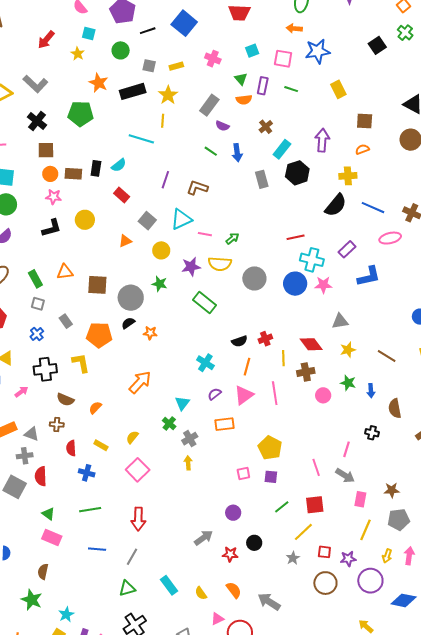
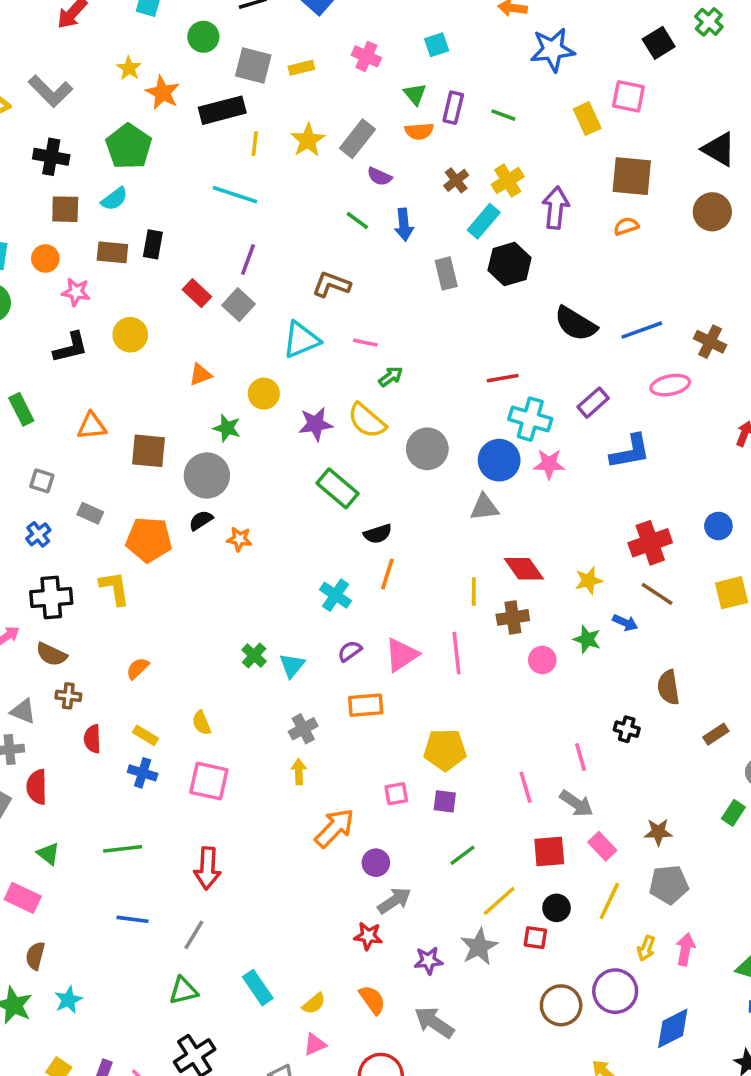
yellow star: (78, 54) -> (129, 68), moved
pink square: (283, 59) -> (628, 96), moved
gray square: (149, 66) -> (253, 66), size x1.5
yellow star: (168, 95) -> (308, 140), moved
green pentagon: (81, 114) -> (129, 146), turned 30
black cross: (37, 121) -> (51, 157), turned -30
yellow line: (163, 121) -> (255, 144), moved
brown square: (365, 121) -> (632, 176), size x1.4
cyan semicircle: (119, 165) -> (114, 199), moved
orange circle: (50, 174) -> (45, 258), moved
yellow cross: (348, 176) -> (508, 181), moved, turned -30
purple line: (165, 180) -> (248, 260), moved
black semicircle: (336, 205) -> (576, 324), turned 80
blue line: (373, 208) -> (642, 330), turned -45
gray square: (147, 221) -> (238, 305), moved
pink line: (205, 234) -> (365, 343), moved
yellow semicircle: (220, 264) -> (367, 421), turned 35
green rectangle: (35, 279) -> (21, 409), moved
green star: (159, 284) -> (227, 428), moved
gray rectangle: (66, 321) -> (90, 513), turned -32
gray triangle: (340, 321) -> (484, 507), moved
red cross: (265, 339) -> (650, 543), moved, size x1.6
black semicircle: (239, 341) -> (378, 534), moved
orange line: (247, 367) -> (387, 574), moved
orange arrow: (140, 382) -> (335, 828), moved
blue arrow: (371, 391) -> (625, 623), moved, turned -64
brown semicircle: (65, 400) -> (51, 654), moved
green cross: (169, 424) -> (254, 656), moved
yellow semicircle: (132, 437) -> (202, 723), turned -64
yellow pentagon: (270, 448) -> (445, 750), turned -30
pink line: (347, 449) -> (581, 757), turned -35
pink square: (138, 470) -> (209, 781), turned -35
blue cross: (87, 473) -> (143, 773), moved
pink rectangle: (360, 499) -> (602, 846), turned -56
red square: (315, 505) -> (549, 851), moved
pink rectangle: (52, 538) -> (23, 898), moved
gray arrow: (203, 538) -> (394, 901), moved
black circle: (254, 543) -> (557, 908), moved
gray star: (293, 558) -> (479, 947), size x1.5
purple star: (348, 559) -> (428, 961), moved
brown circle: (325, 583) -> (561, 1005), moved
yellow semicircle: (201, 593) -> (314, 1004), turned -96
blue diamond: (404, 600) -> (673, 1028), turned -40
cyan star: (66, 614) -> (68, 1000), moved
pink triangle: (217, 619) -> (315, 1044), moved

